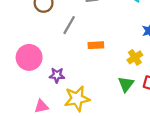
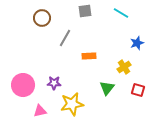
pink circle: (29, 57) -> (23, 85), moved
green triangle: (126, 84) -> (107, 88), moved

